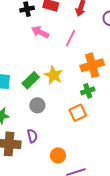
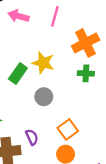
green cross: (88, 91) -> (86, 73), turned 32
gray circle: (37, 105) -> (44, 97), moved
orange square: (78, 113) -> (68, 129), moved

